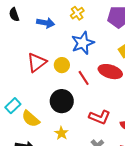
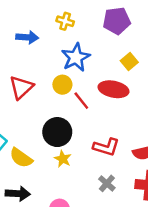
yellow cross: (77, 13) -> (65, 21), turned -32
yellow circle: (62, 65) -> (62, 85), moved
yellow star: (61, 133) -> (63, 159), moved

